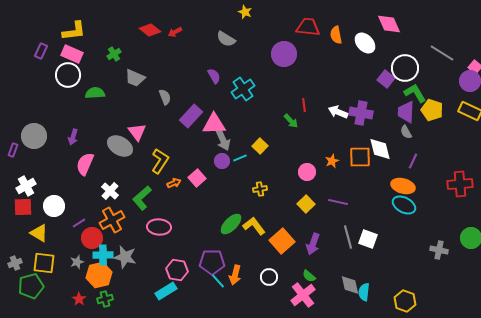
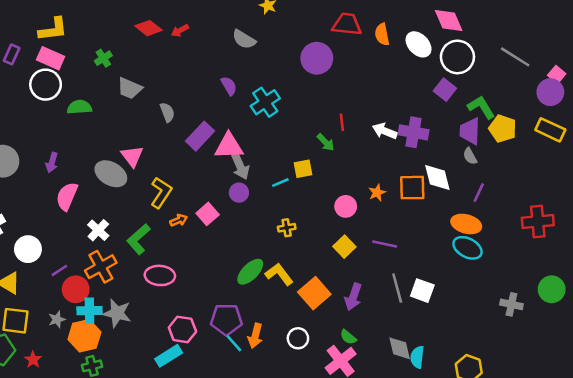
white circle: (405, 68) -> (457, 57), moved
yellow square: (260, 146) -> (303, 169), moved, turned 35
cyan line: (240, 158) -> (280, 183), moved
red star: (79, 299) -> (33, 360), moved

